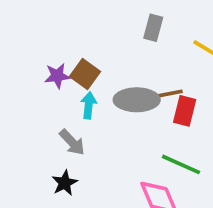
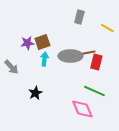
brown square: (85, 74) -> (42, 42), turned 35
gray arrow: (72, 142) -> (11, 67), moved
black star: (65, 183) -> (35, 93), moved

